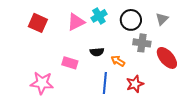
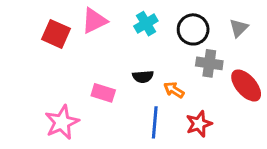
pink triangle: (76, 22) -> (94, 21), moved
pink star: (42, 83) -> (62, 122), turned -30

